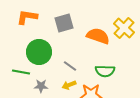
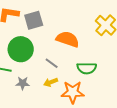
gray square: (64, 23) -> (34, 20), moved
orange semicircle: (98, 36) -> (68, 39), moved

